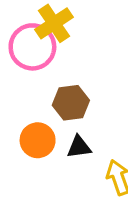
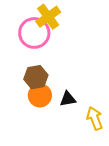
brown hexagon: (71, 103) -> (36, 77), moved

